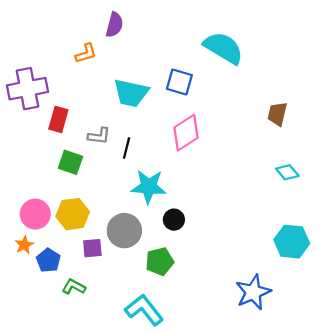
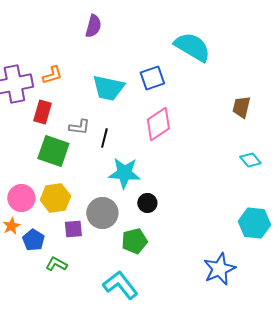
orange L-shape: (86, 53) -> (52, 75), moved
blue square: (179, 82) -> (152, 78), turned -35
green square: (70, 162) -> (53, 151), size x1.4

